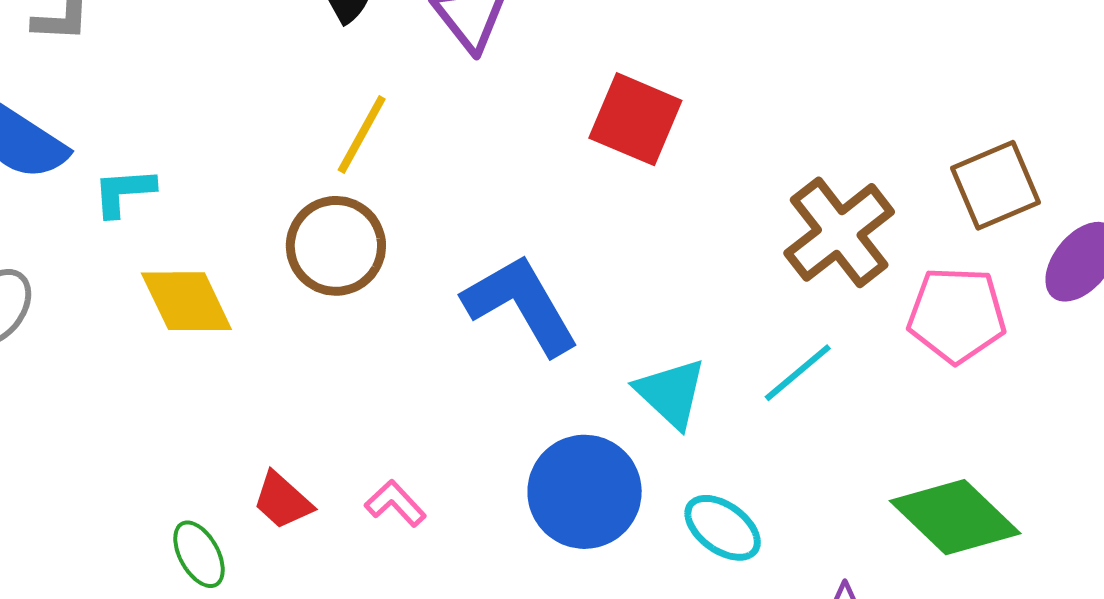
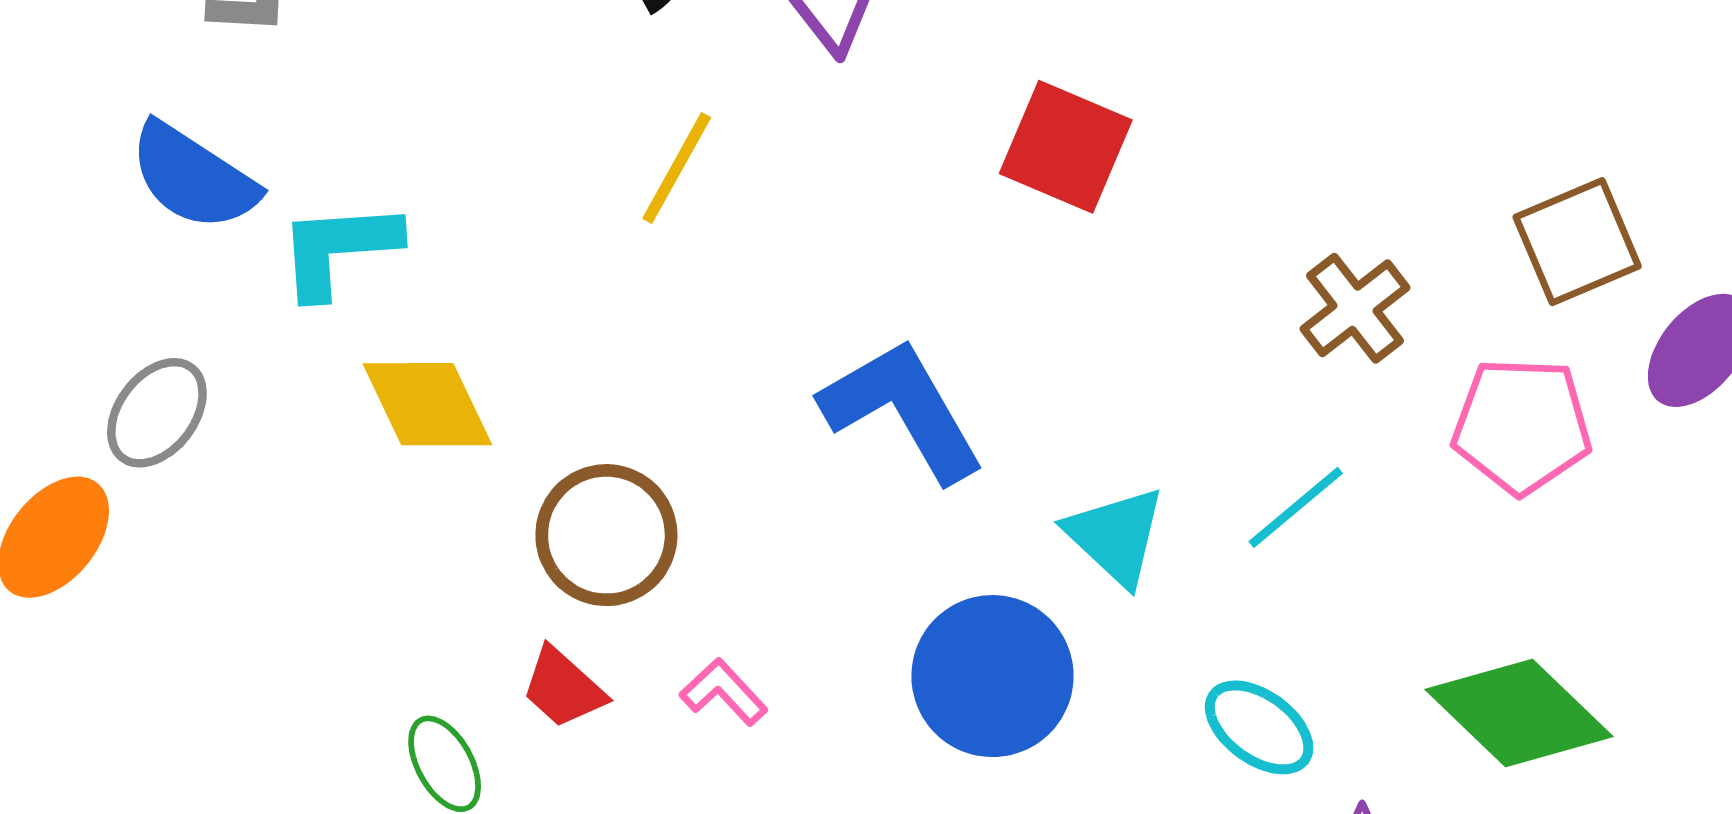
cyan L-shape: (124, 192) -> (339, 249), size x1.4
brown cross: (839, 232) -> (1355, 308), size x0.7
brown circle: (336, 246) -> (606, 535), moved
cyan ellipse: (723, 528) -> (1259, 727), moved

